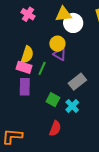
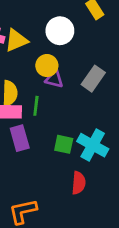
yellow triangle: (64, 14) -> (16, 40), moved
gray rectangle: (77, 82) -> (93, 79), moved
cyan cross: (72, 106) -> (93, 145), size x1.5

